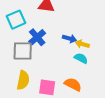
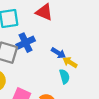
cyan semicircle: (81, 58) -> (64, 77), turned 32

